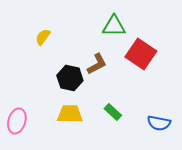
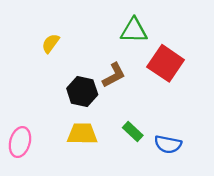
blue semicircle: (159, 123) -> (168, 144), moved

